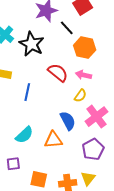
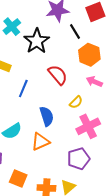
pink arrow: (83, 75) -> (94, 82), moved
blue semicircle: (68, 121) -> (47, 116), moved
orange triangle: (53, 140) -> (40, 142), turned -30

